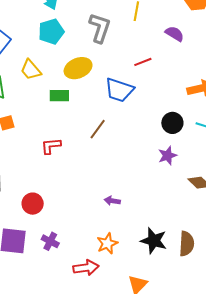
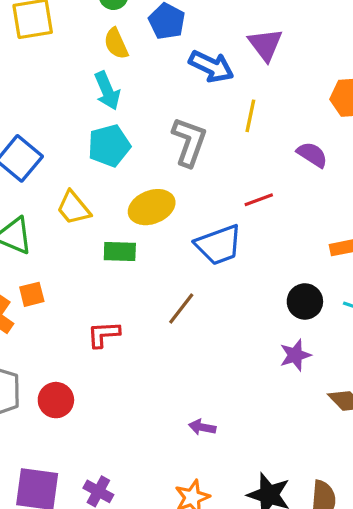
blue trapezoid: (119, 90) -> (219, 245), turned -40
red circle: (33, 204) -> (56, 400), moved

